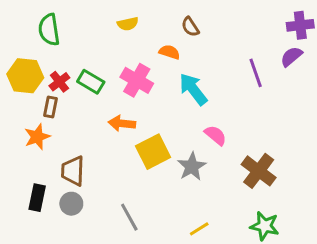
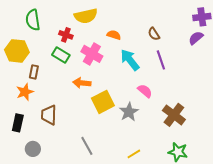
yellow semicircle: (128, 24) -> (86, 16), size x1.6
brown semicircle: (190, 27) -> (154, 34), moved
purple line: (256, 73) -> (161, 60), moved
red cross: (59, 82) -> (66, 35), moved, turned -32
black rectangle: (37, 198) -> (18, 123), moved
gray circle: (71, 204) -> (33, 149), moved

